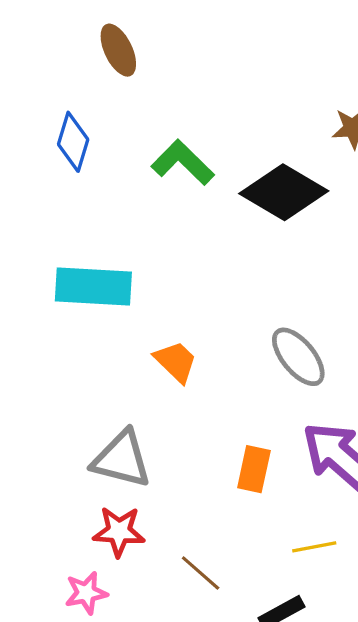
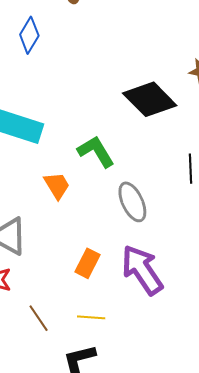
green L-shape: (183, 162) -> (96, 151), moved
yellow line: (314, 547) -> (91, 317), moved

